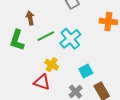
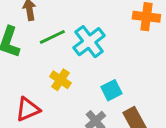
red triangle: (42, 82) -> (28, 109), moved, turned -42

